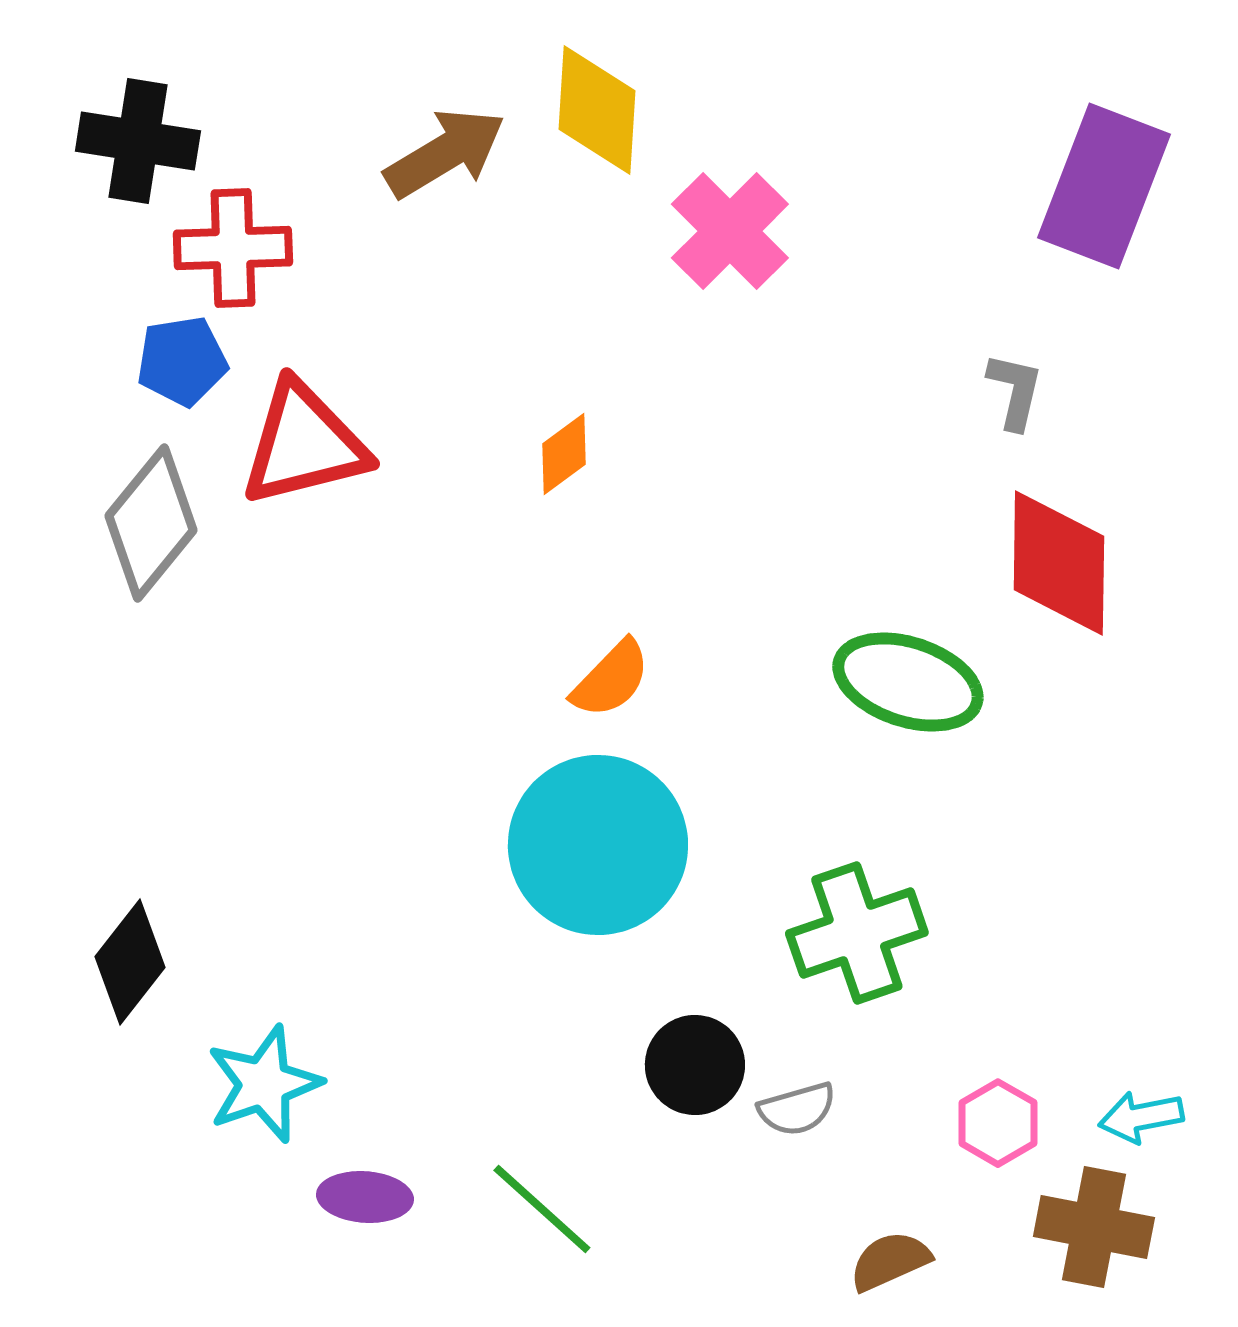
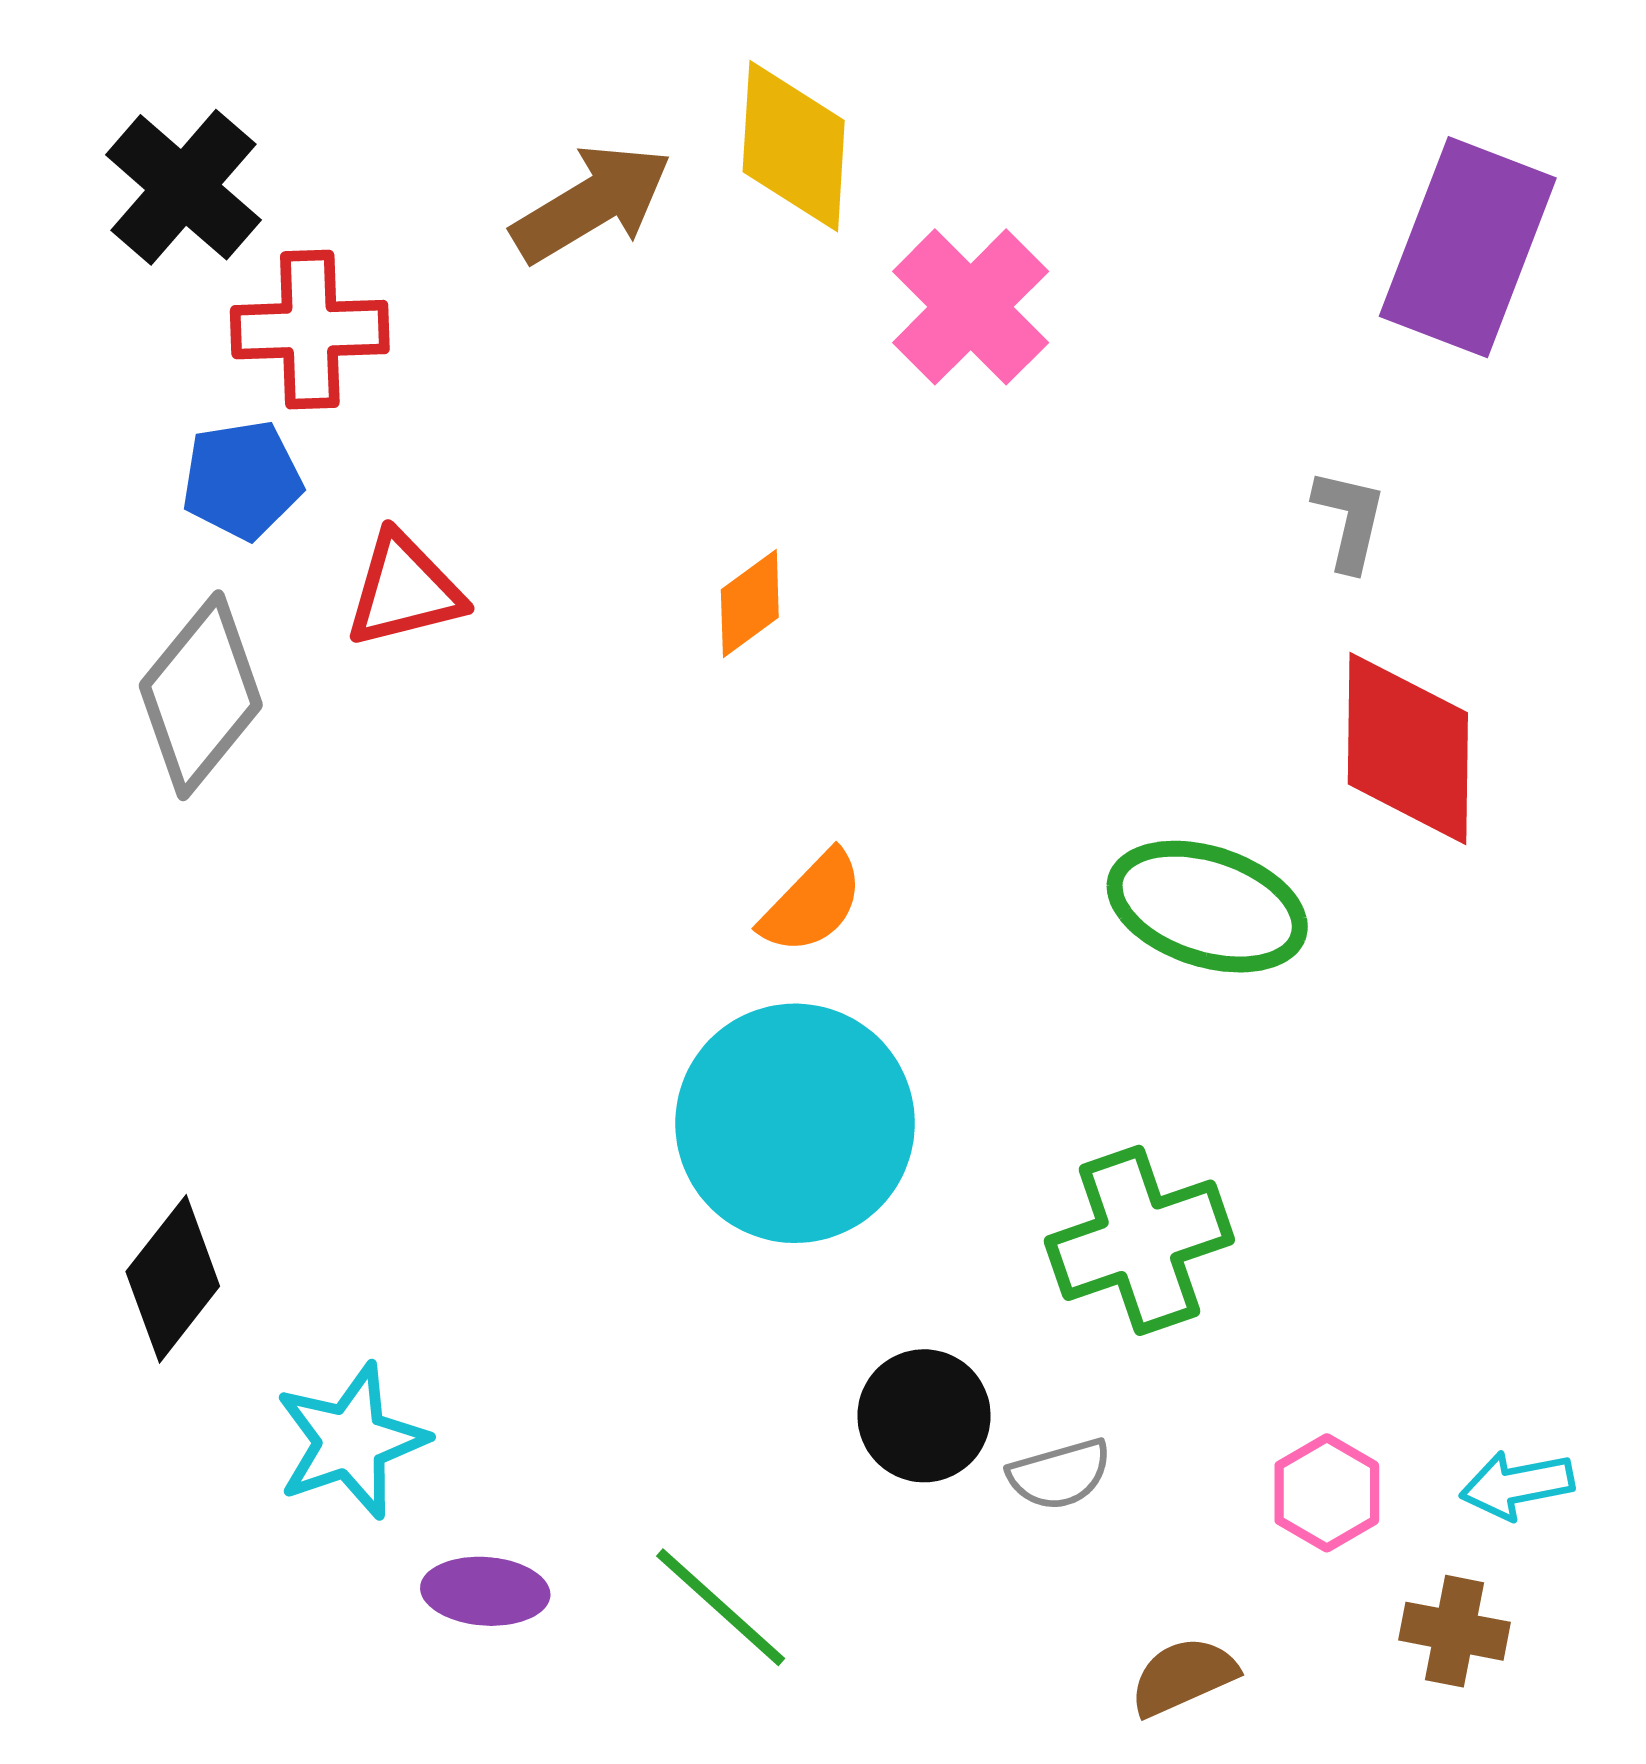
black cross: (138, 141) -> (183, 187), turned 32
red triangle: (304, 444) -> (404, 590), size x0.7
brown cross: (1094, 1227) -> (1454, 1631), size x0.7

